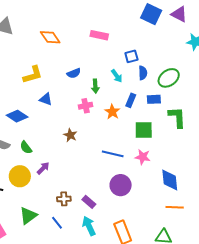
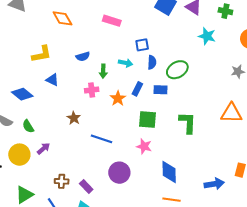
cyan arrow: (117, 76) -> (126, 63), turned -48
green L-shape: (177, 117) -> (188, 123), moved
blue line: (113, 154) -> (101, 139), moved

